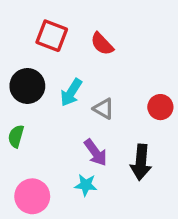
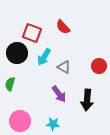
red square: (52, 36) -> (32, 33), moved
cyan star: (86, 185) -> (53, 124), moved

